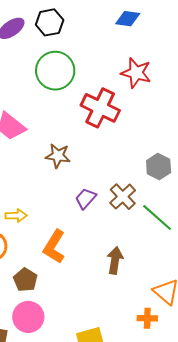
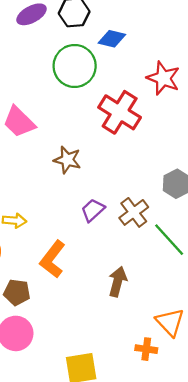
blue diamond: (128, 19) -> (112, 39), moved
brown pentagon: (25, 280) -> (17, 292), turned -30

